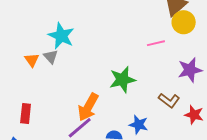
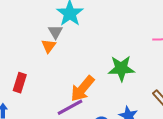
orange triangle: (32, 60) -> (49, 46), moved

